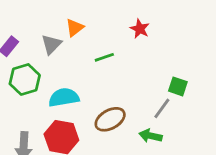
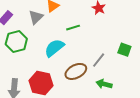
cyan semicircle: (64, 97) -> (54, 48), moved, turned -30
gray line: (162, 108) -> (99, 60), moved

